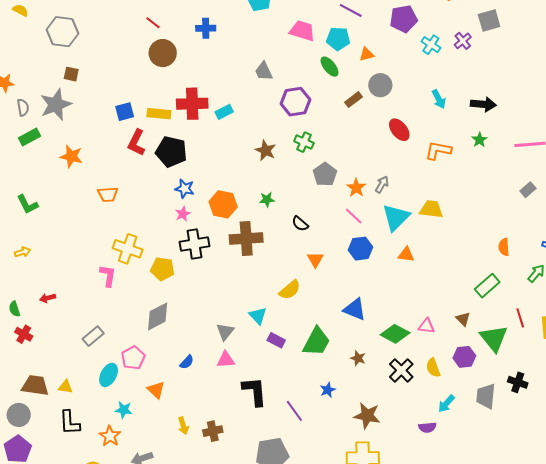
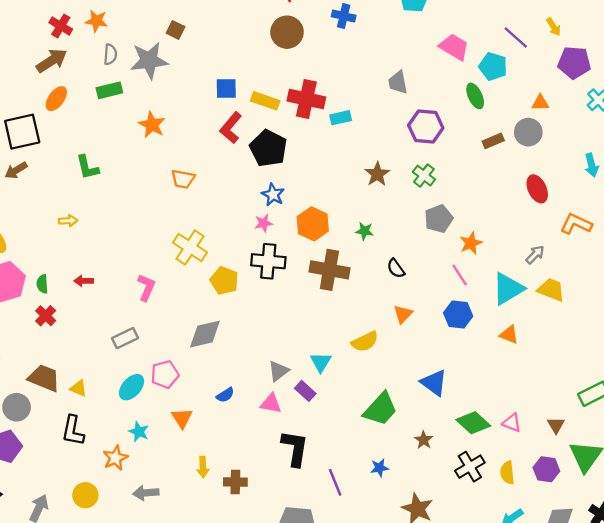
orange triangle: (367, 54) -> (540, 103), moved
gray arrow: (382, 184) -> (535, 255), moved
pink L-shape: (108, 276) -> (146, 287), moved
purple rectangle: (276, 340) -> (305, 391), moved

